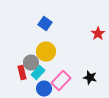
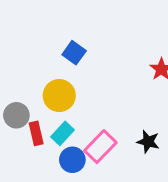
yellow circle: (46, 52) -> (59, 96), moved
gray circle: (31, 62) -> (16, 115), moved

